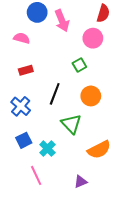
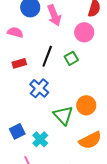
black line: (55, 94) -> (47, 56), moved
orange circle: (91, 96) -> (86, 105), moved
blue cross: (21, 106) -> (39, 88), moved

